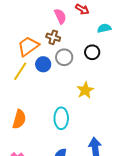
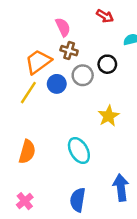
pink semicircle: (60, 16) -> (63, 27), moved
black circle: (92, 52) -> (107, 64), moved
cyan ellipse: (61, 118) -> (79, 151), turned -30

